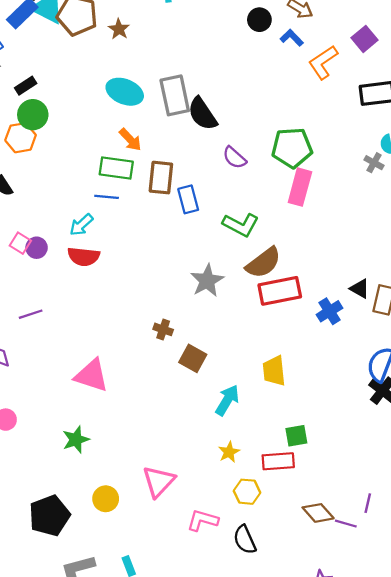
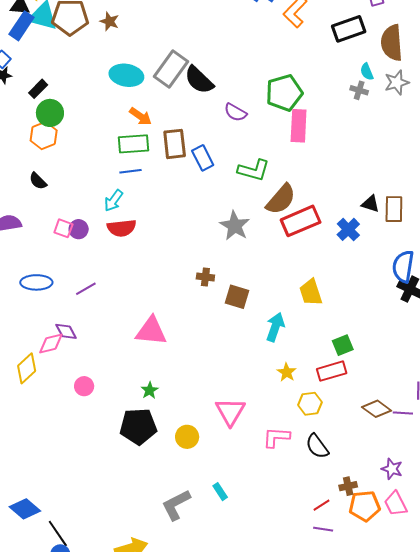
gray rectangle: (175, 95) -> (171, 69), turned 60
green star: (76, 440) -> (150, 390), size x0.7
black pentagon: (49, 516) -> (138, 426), moved, turned 30

